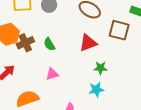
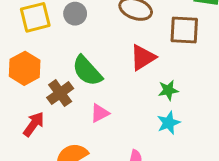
brown cross: (25, 43) -> (60, 93), moved
green semicircle: (49, 44) -> (87, 71), size x1.6

